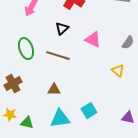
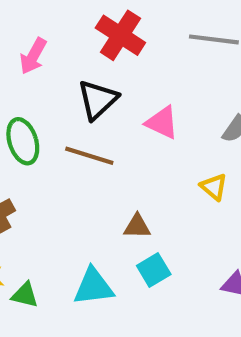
black triangle: (62, 29) -> (98, 100), size x1.5
brown triangle: (54, 90) -> (137, 226), moved

